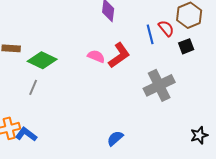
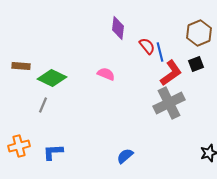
red semicircle: (166, 28) -> (147, 46), moved
red L-shape: (119, 55) -> (171, 73), moved
blue L-shape: (26, 134) -> (53, 152), moved, turned -40

